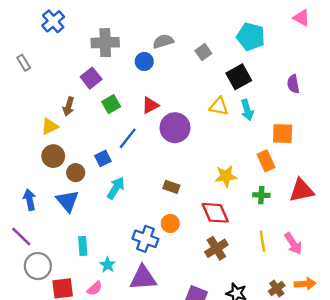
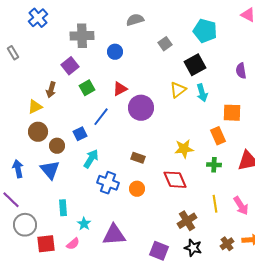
gray semicircle: (163, 41) -> (135, 20), moved
yellow triangle: (219, 106) -> (178, 90), turned -48
blue cross: (145, 239) -> (108, 183), moved
brown cross: (216, 248) -> (187, 221), moved

